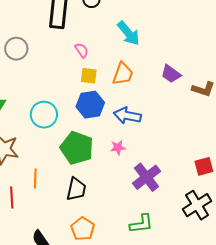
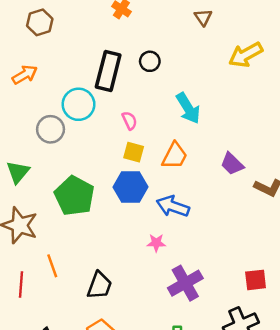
gray circle: (16, 49) -> (51, 129), moved
cyan circle: (44, 115) -> (79, 104), moved
green pentagon: (77, 148) -> (74, 196), moved
orange line: (35, 179) -> (52, 266), turned -30

